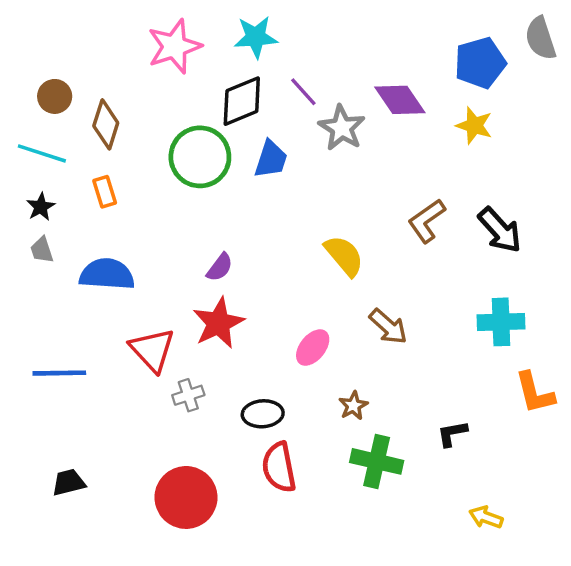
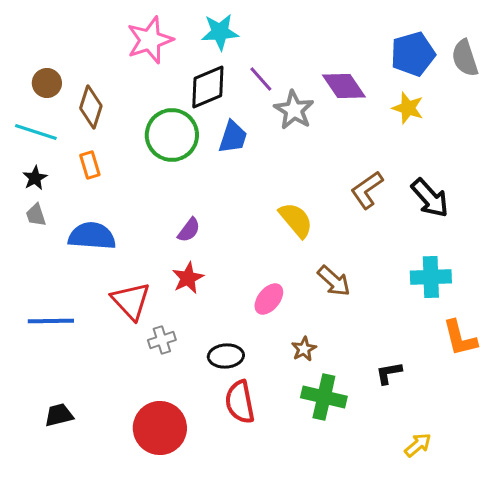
gray semicircle: (541, 38) -> (465, 58), moved
red star: (219, 323) -> (188, 278), size x0.7
yellow arrow: (486, 517) -> (418, 445), turned 120

